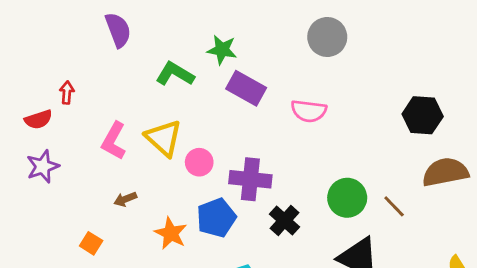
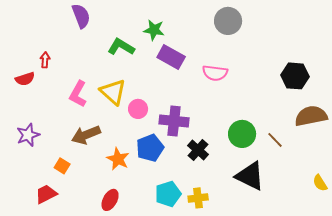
purple star: (43, 166) -> (28, 135), moved
brown arrow: (125, 199) -> (86, 135), size x1.8

